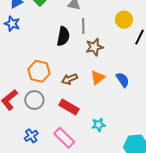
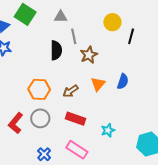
blue semicircle: (123, 80) -> (123, 81), turned 63

